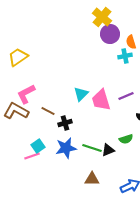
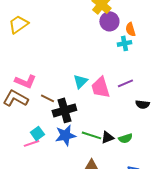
yellow trapezoid: (18, 57) -> (18, 24), moved
pink L-shape: (26, 94) -> (25, 81), turned -130
black cross: (65, 123) -> (64, 110), size x1.6
green semicircle: (126, 139) -> (125, 138), moved

